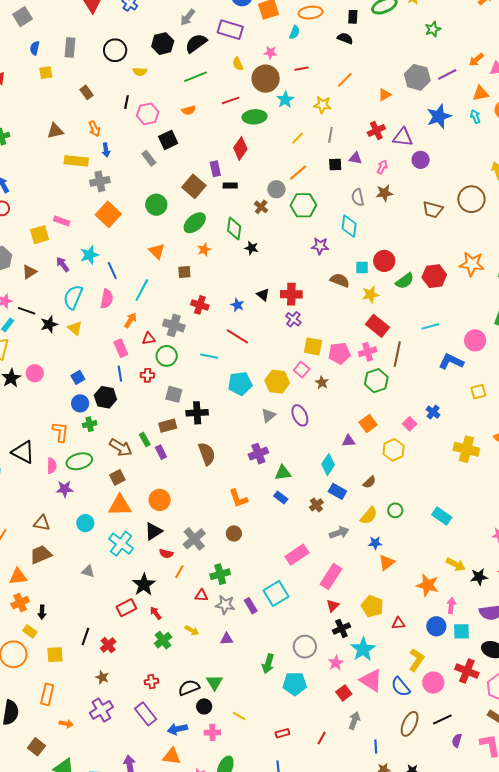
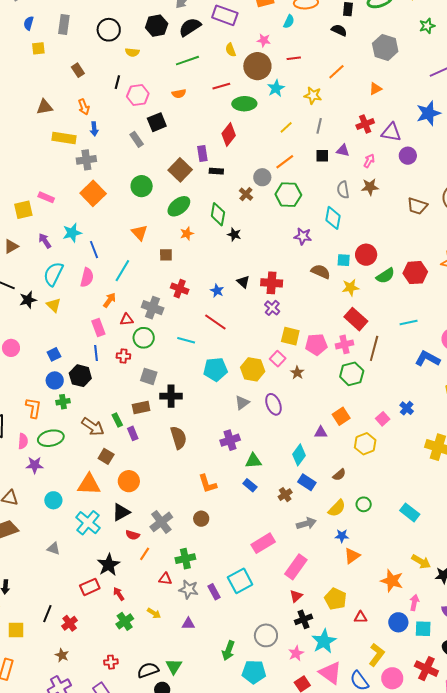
gray hexagon: (417, 77) -> (385, 47), moved
brown square: (117, 477) -> (106, 456), moved, turned -35

